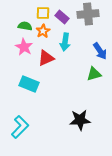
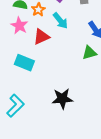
cyan arrow: (65, 42) -> (60, 21), turned -48
black star: (80, 120) -> (62, 99), moved

